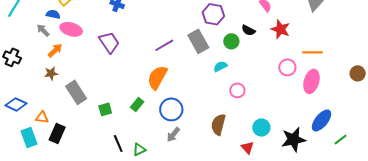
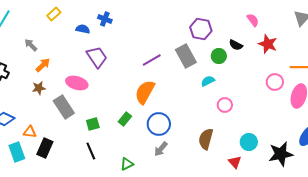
blue semicircle: (53, 14) -> (83, 29), moved
pink ellipse: (71, 29) -> (77, 83), moved
black line: (118, 144) -> (91, 151), moved

